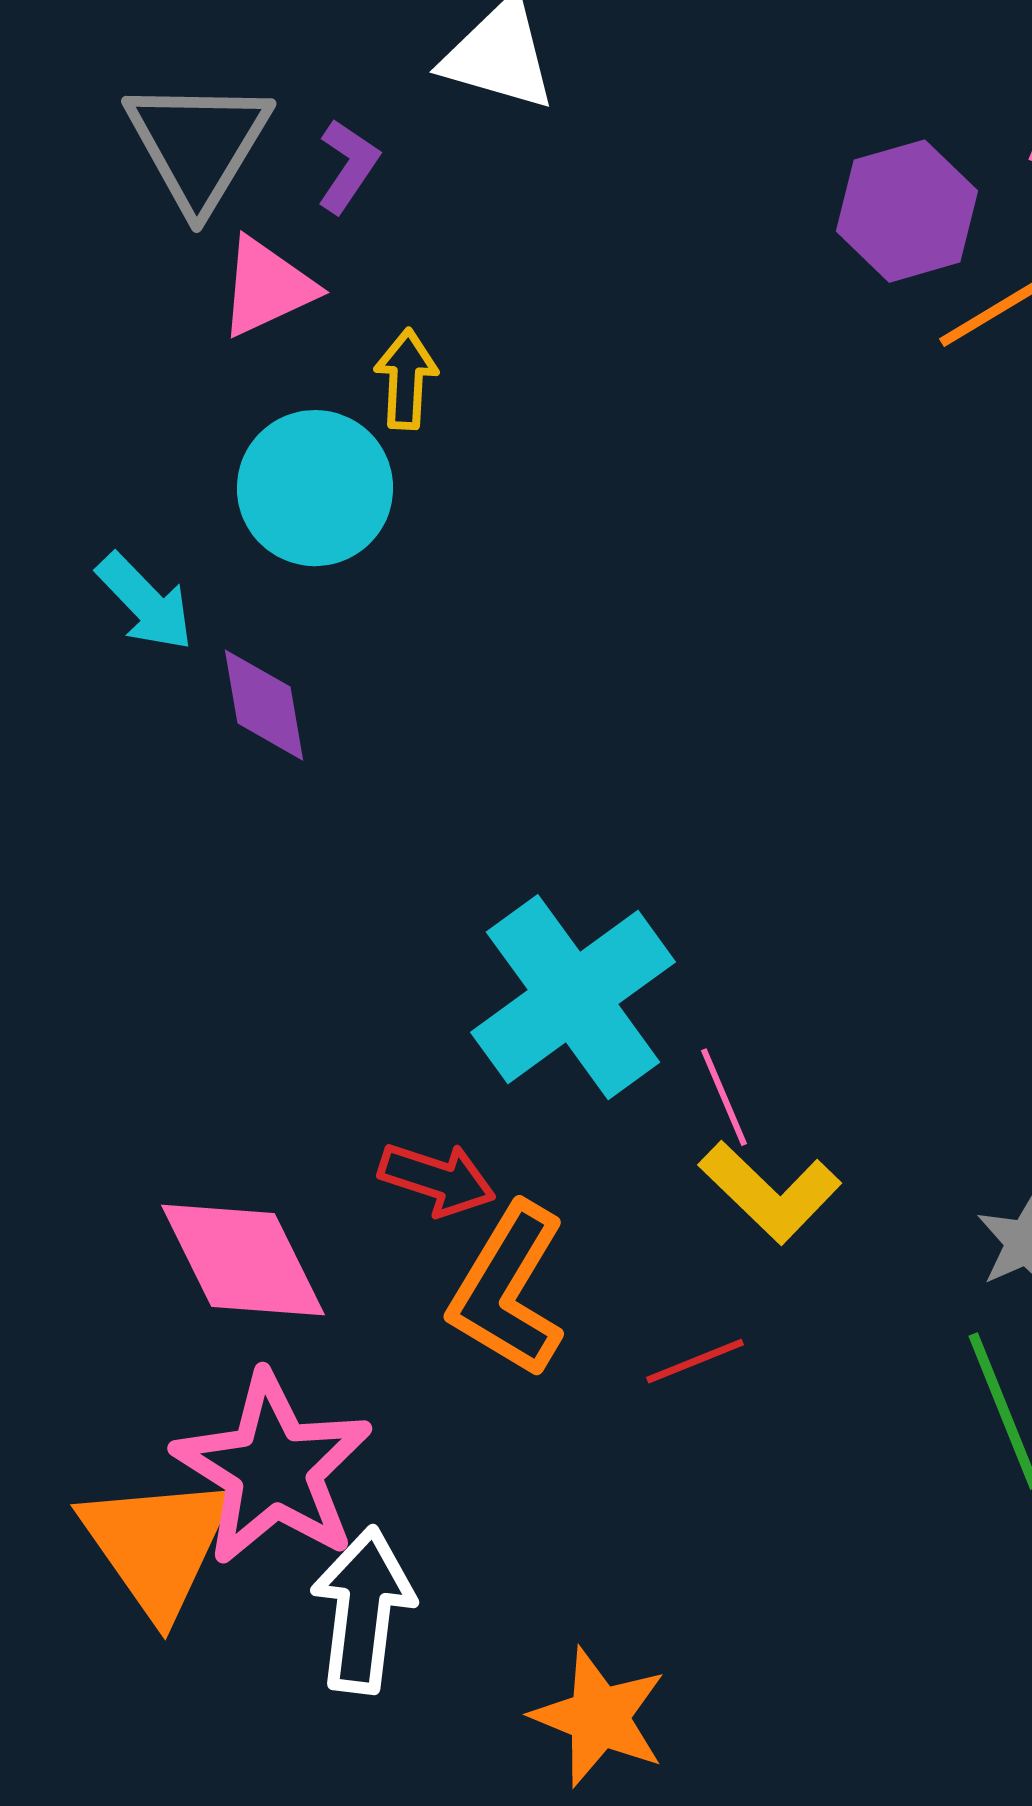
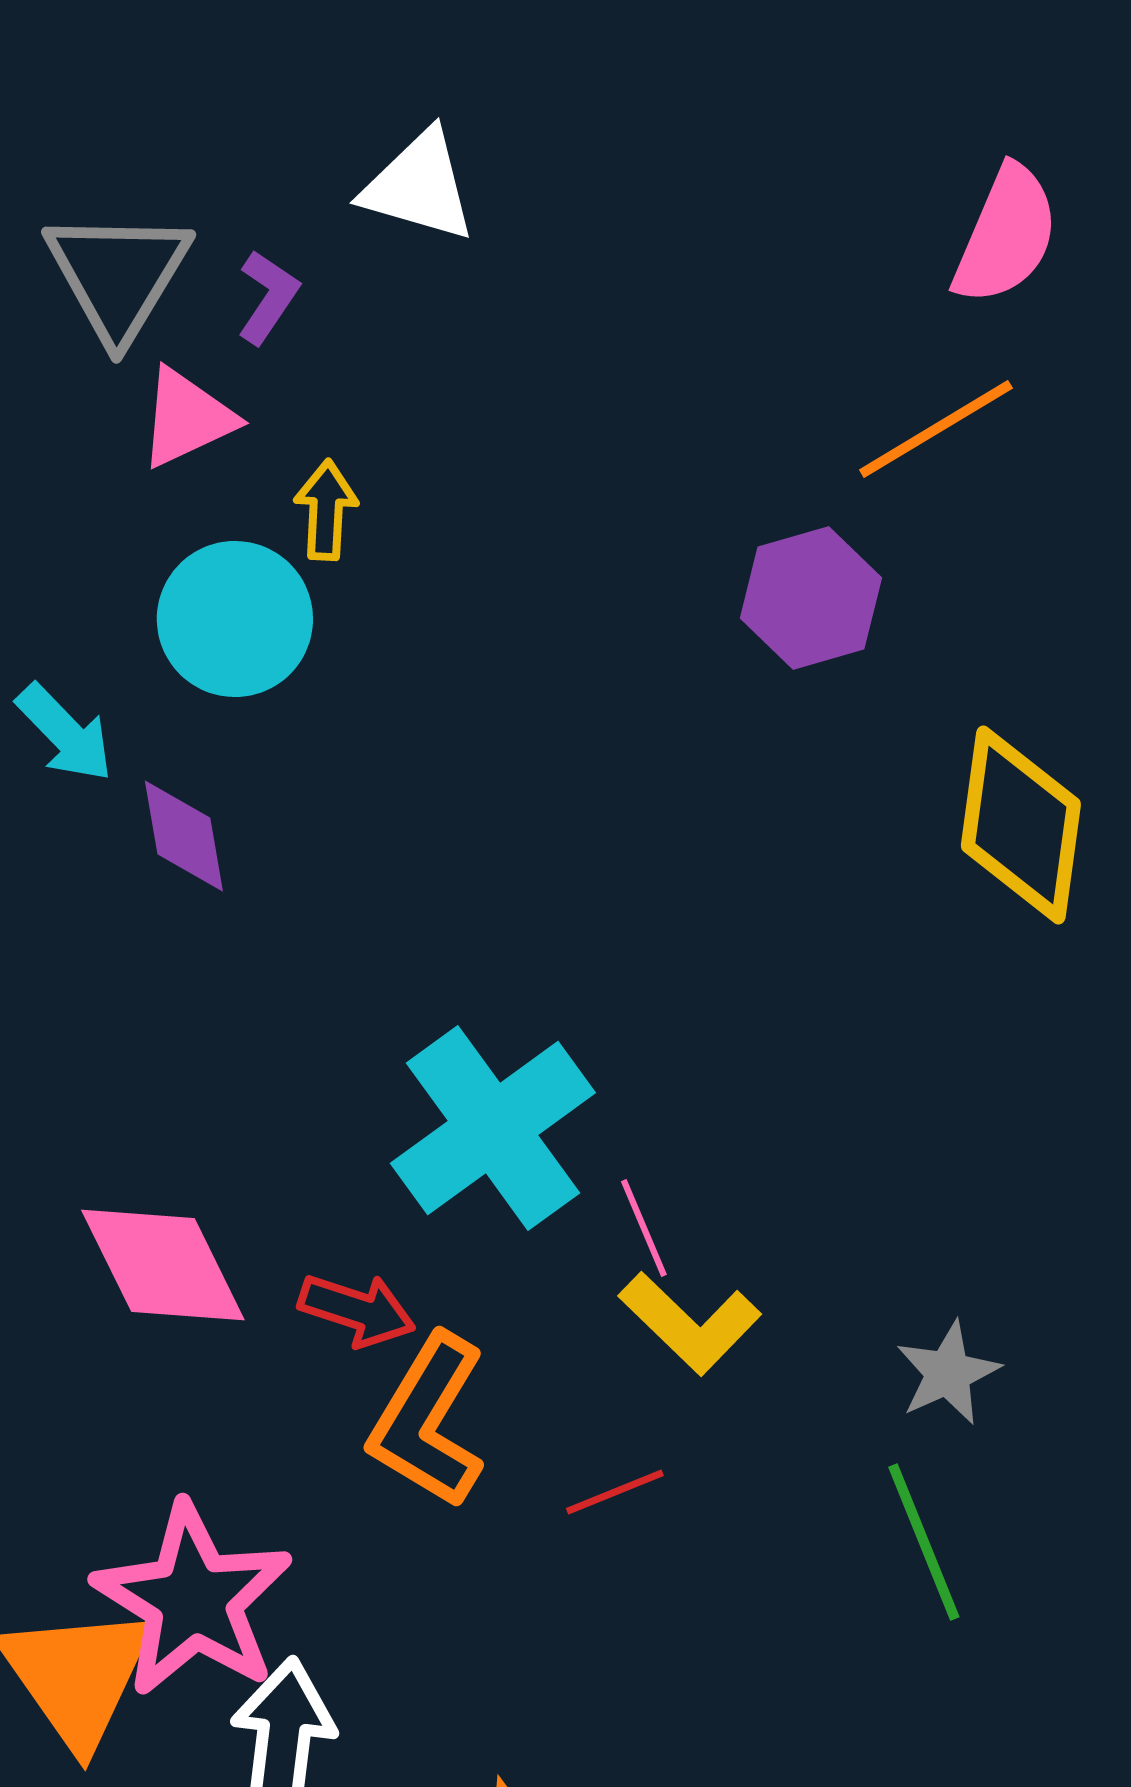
purple hexagon: (907, 211) -> (811, 598), moved
pink diamond: (243, 1260) -> (163, 1265), moved

